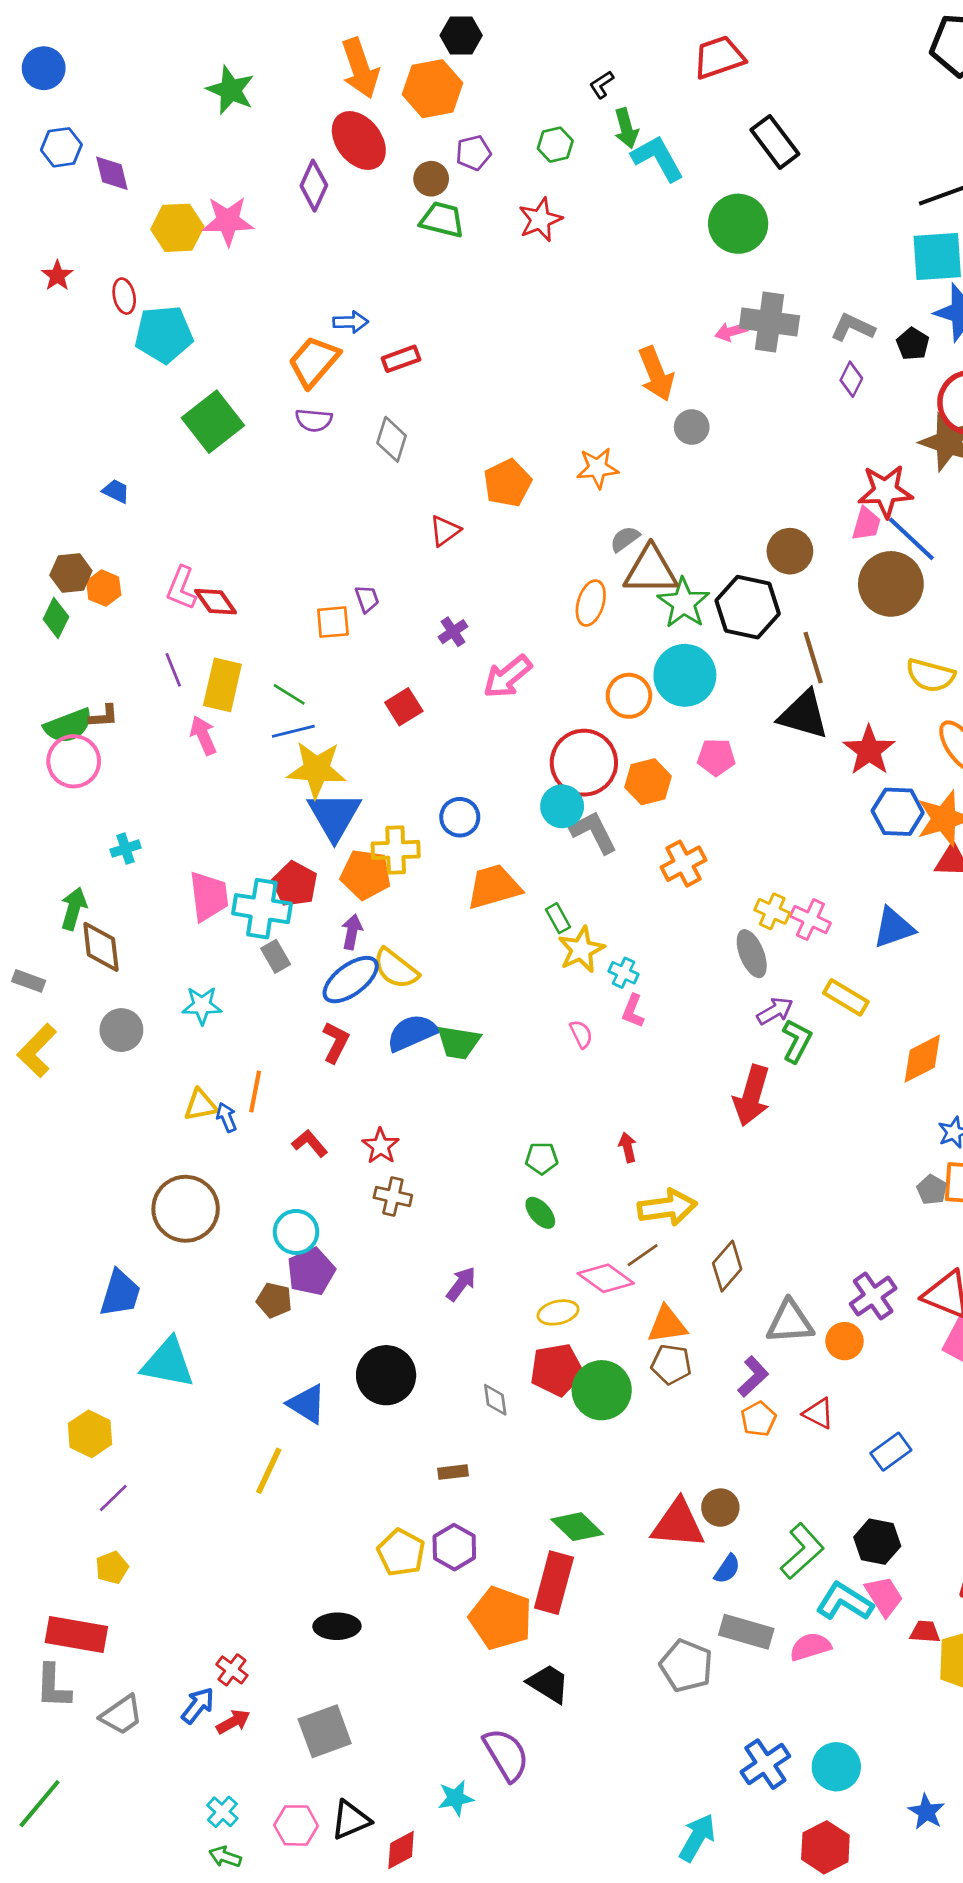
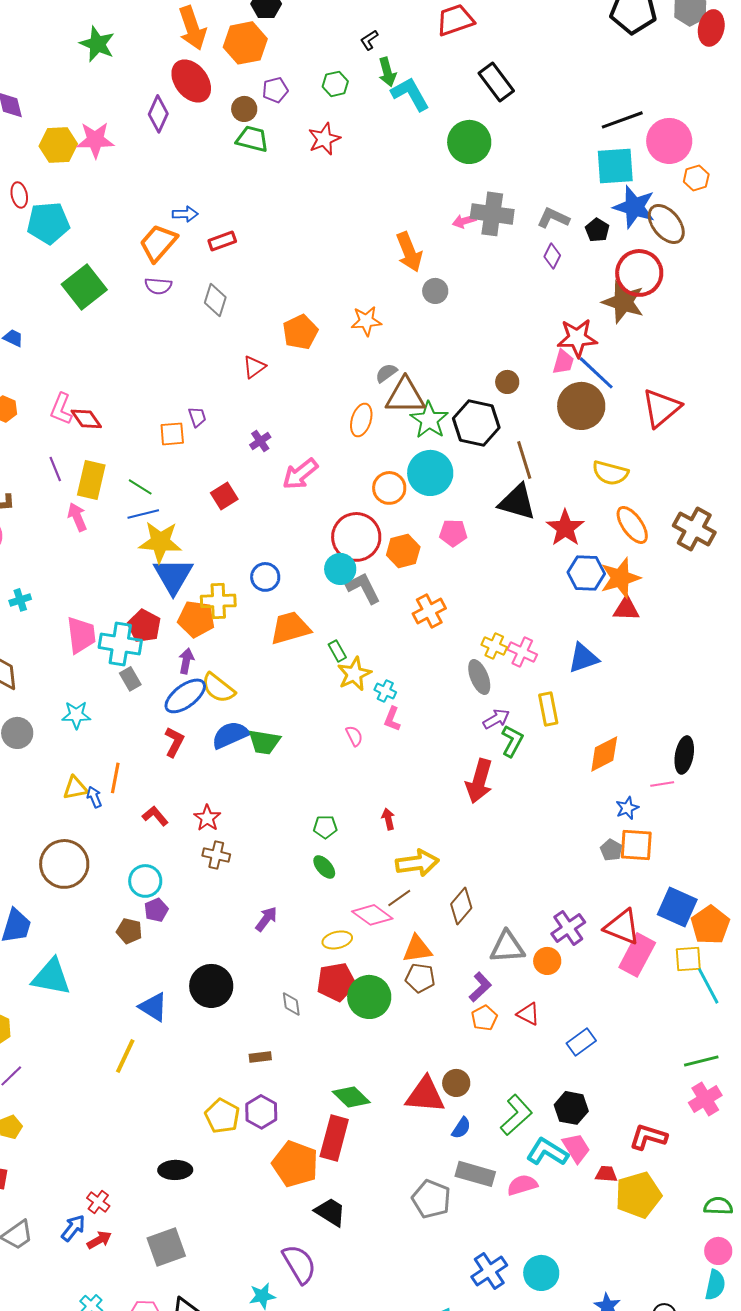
brown circle: (790, 551) -> (507, 382), size x0.7
yellow rectangle: (846, 997) -> (548, 709), turned 48
purple pentagon: (311, 1272) -> (156, 910), size x0.7

